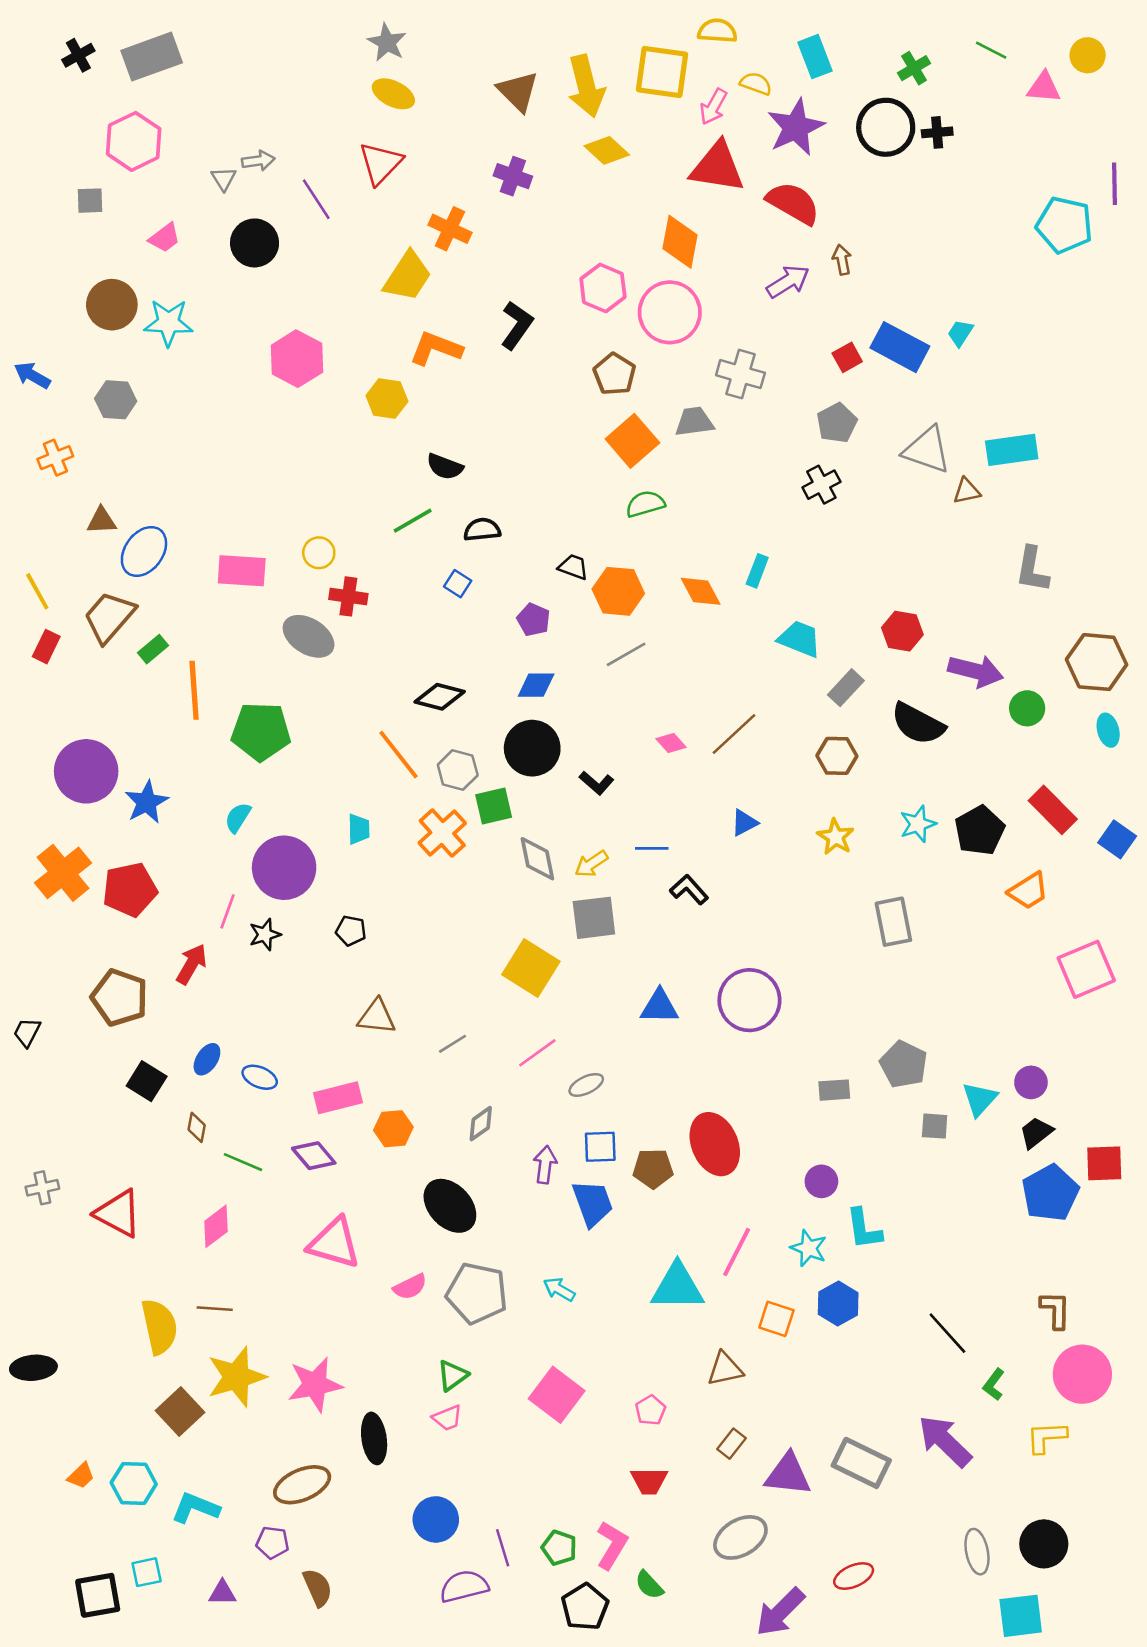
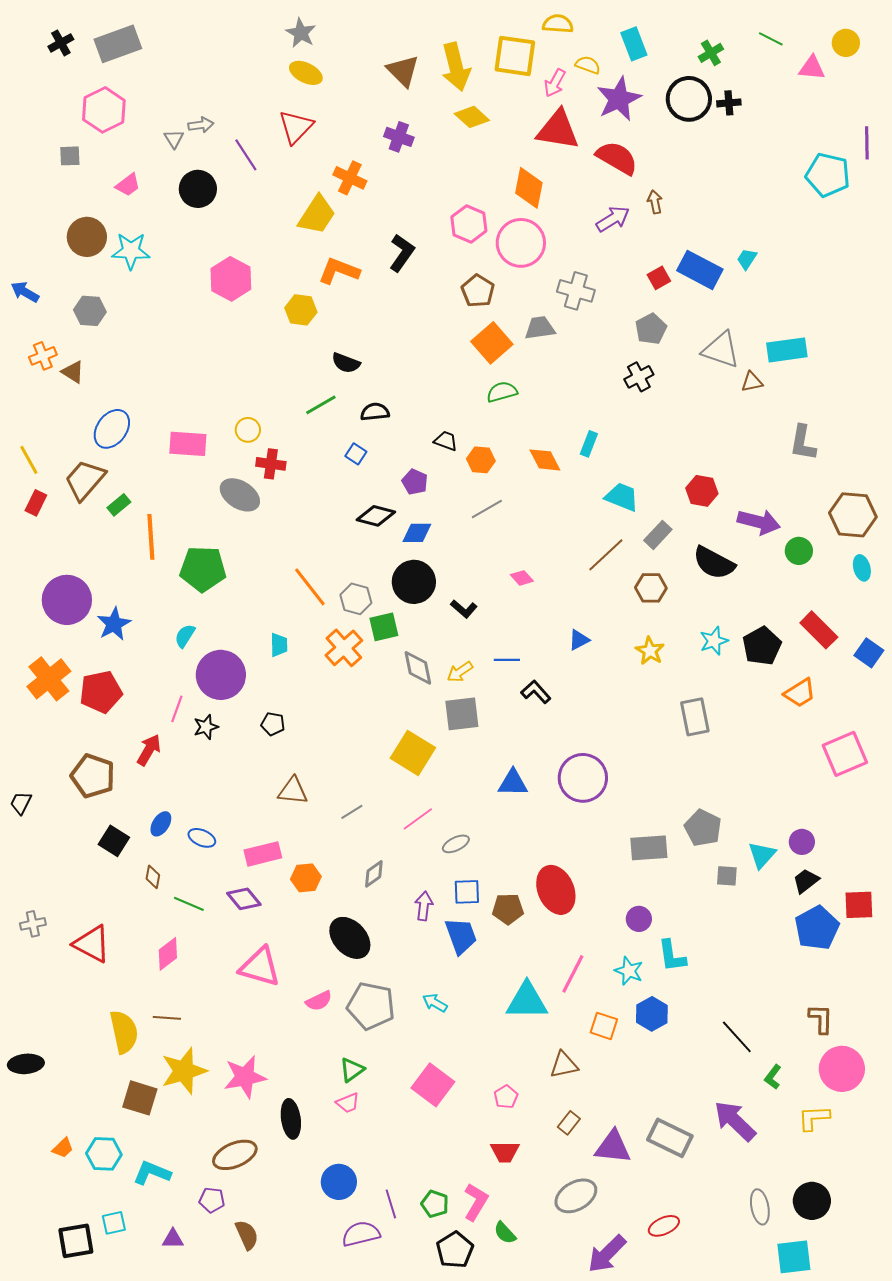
brown triangle: (102, 521) -> (73, 372), moved, turned 35
orange hexagon: (618, 591) -> (481, 460), size x0.7
black diamond: (440, 697) -> (376, 516), moved
brown line: (734, 734) -> (606, 555), moved
gray rectangle: (834, 1090) -> (649, 848), size x1.5
brown square: (180, 1411) -> (140, 1098), turned -30

